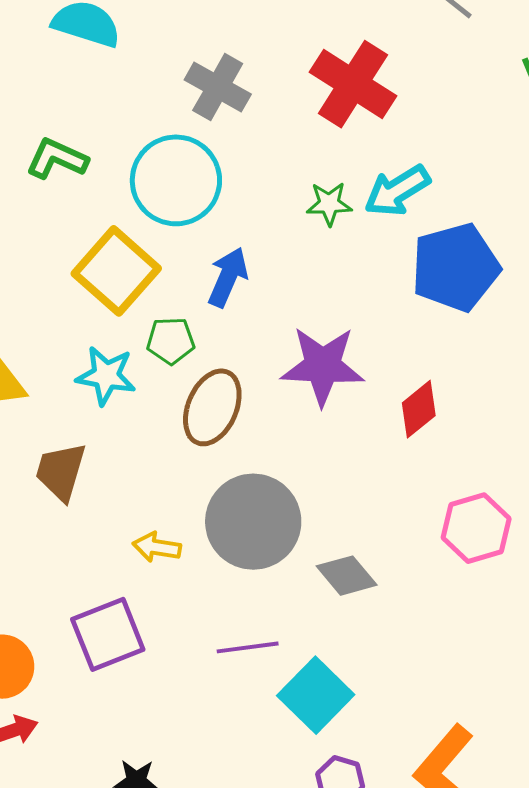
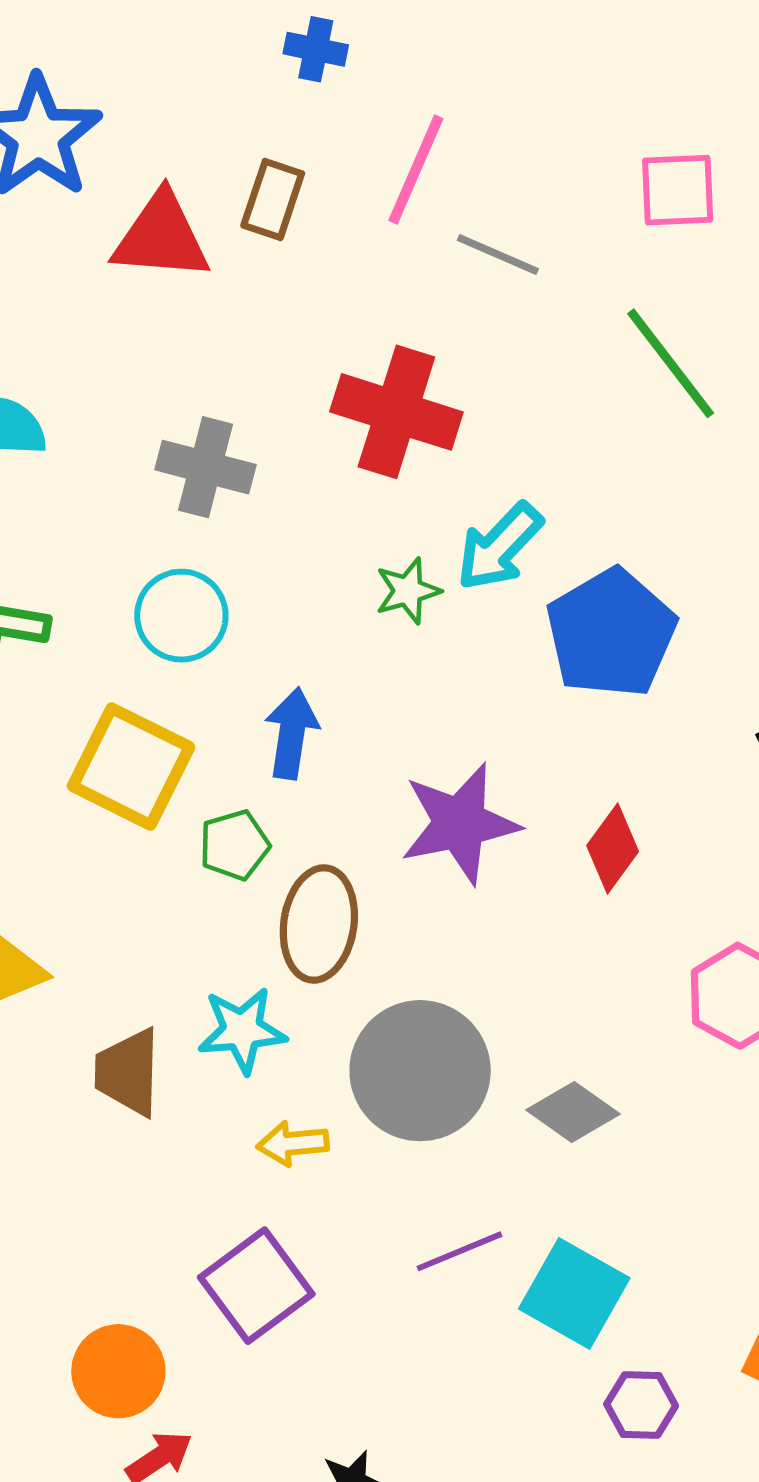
cyan circle: (176, 180) -> (181, 616), size x0.7
cyan star: (106, 376) -> (242, 1030), moved

